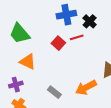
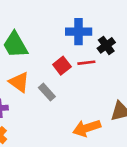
gray rectangle: (54, 92) -> (47, 92), moved

